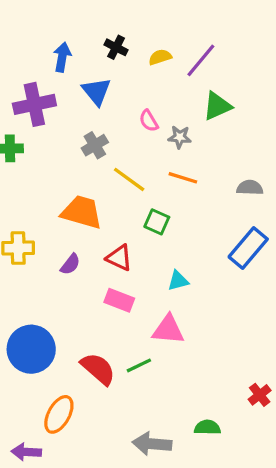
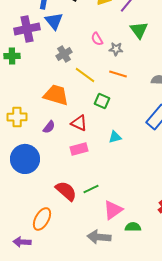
blue triangle: (96, 91) -> (54, 21), moved
green triangle: (217, 106) -> (139, 30), turned -42
pink rectangle: (119, 300) -> (79, 149), turned -36
pink triangle: (168, 330) -> (113, 210), moved, turned -40
blue circle: (31, 349) -> (25, 159), moved

